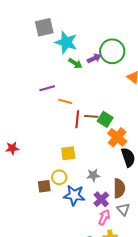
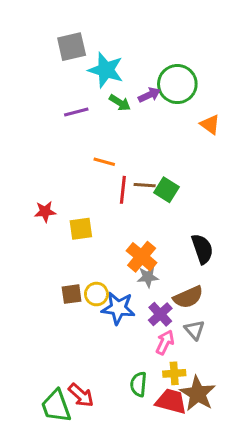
purple line: (47, 88) -> (76, 112), moved
orange cross: (117, 137) -> (142, 257), moved
red star: (12, 148) -> (45, 212), moved
yellow square: (68, 153) -> (81, 229), moved
yellow circle: (59, 177) -> (96, 294), moved
brown semicircle: (119, 188) -> (188, 297), turned 66

